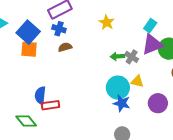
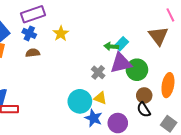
yellow star: (107, 22) -> (61, 33), moved
green arrow: (117, 56) -> (111, 46), moved
blue star: (122, 103) -> (94, 118), moved

